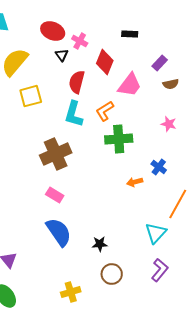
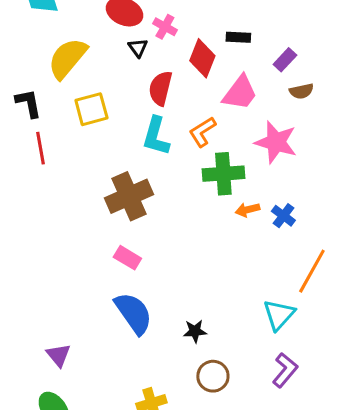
black rectangle: (130, 34) -> (238, 37), moved
pink star: (169, 124) -> (276, 142), moved, size x1.8
orange arrow: (135, 182) -> (247, 210), moved

